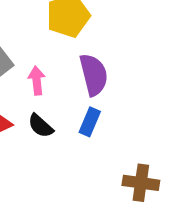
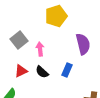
purple semicircle: (94, 75) -> (83, 44), moved

